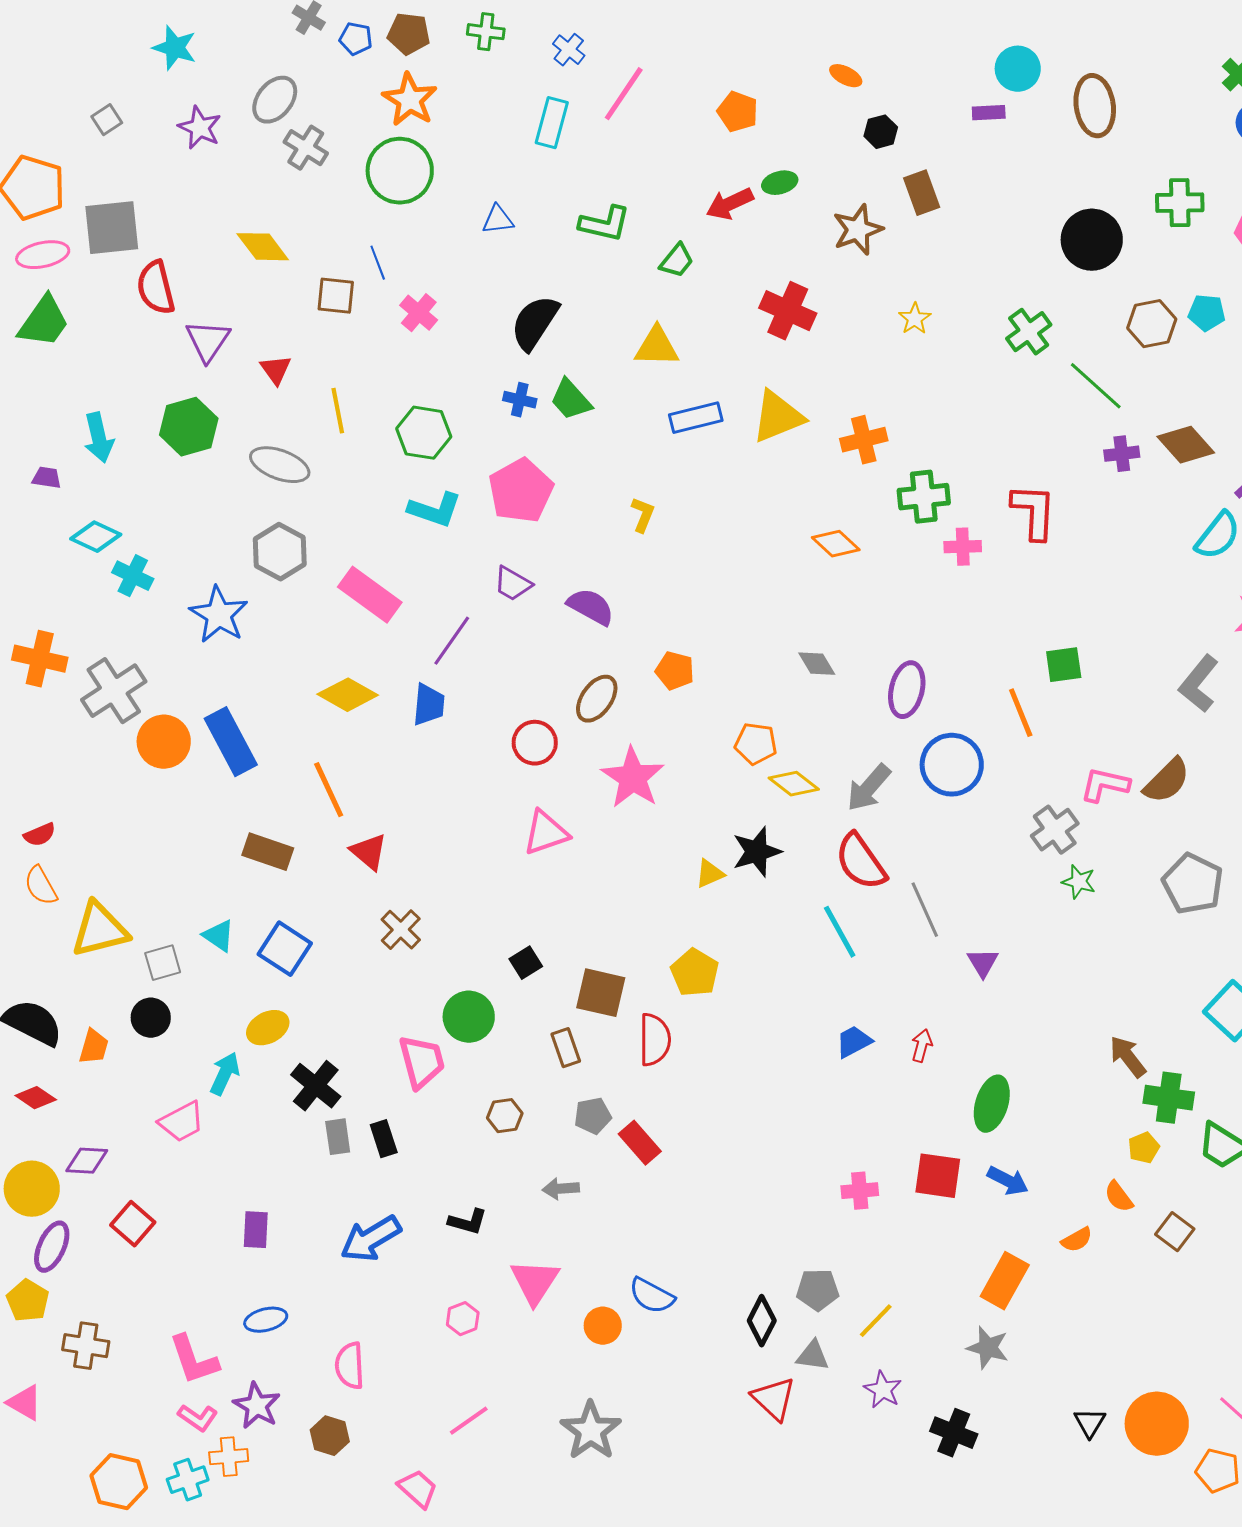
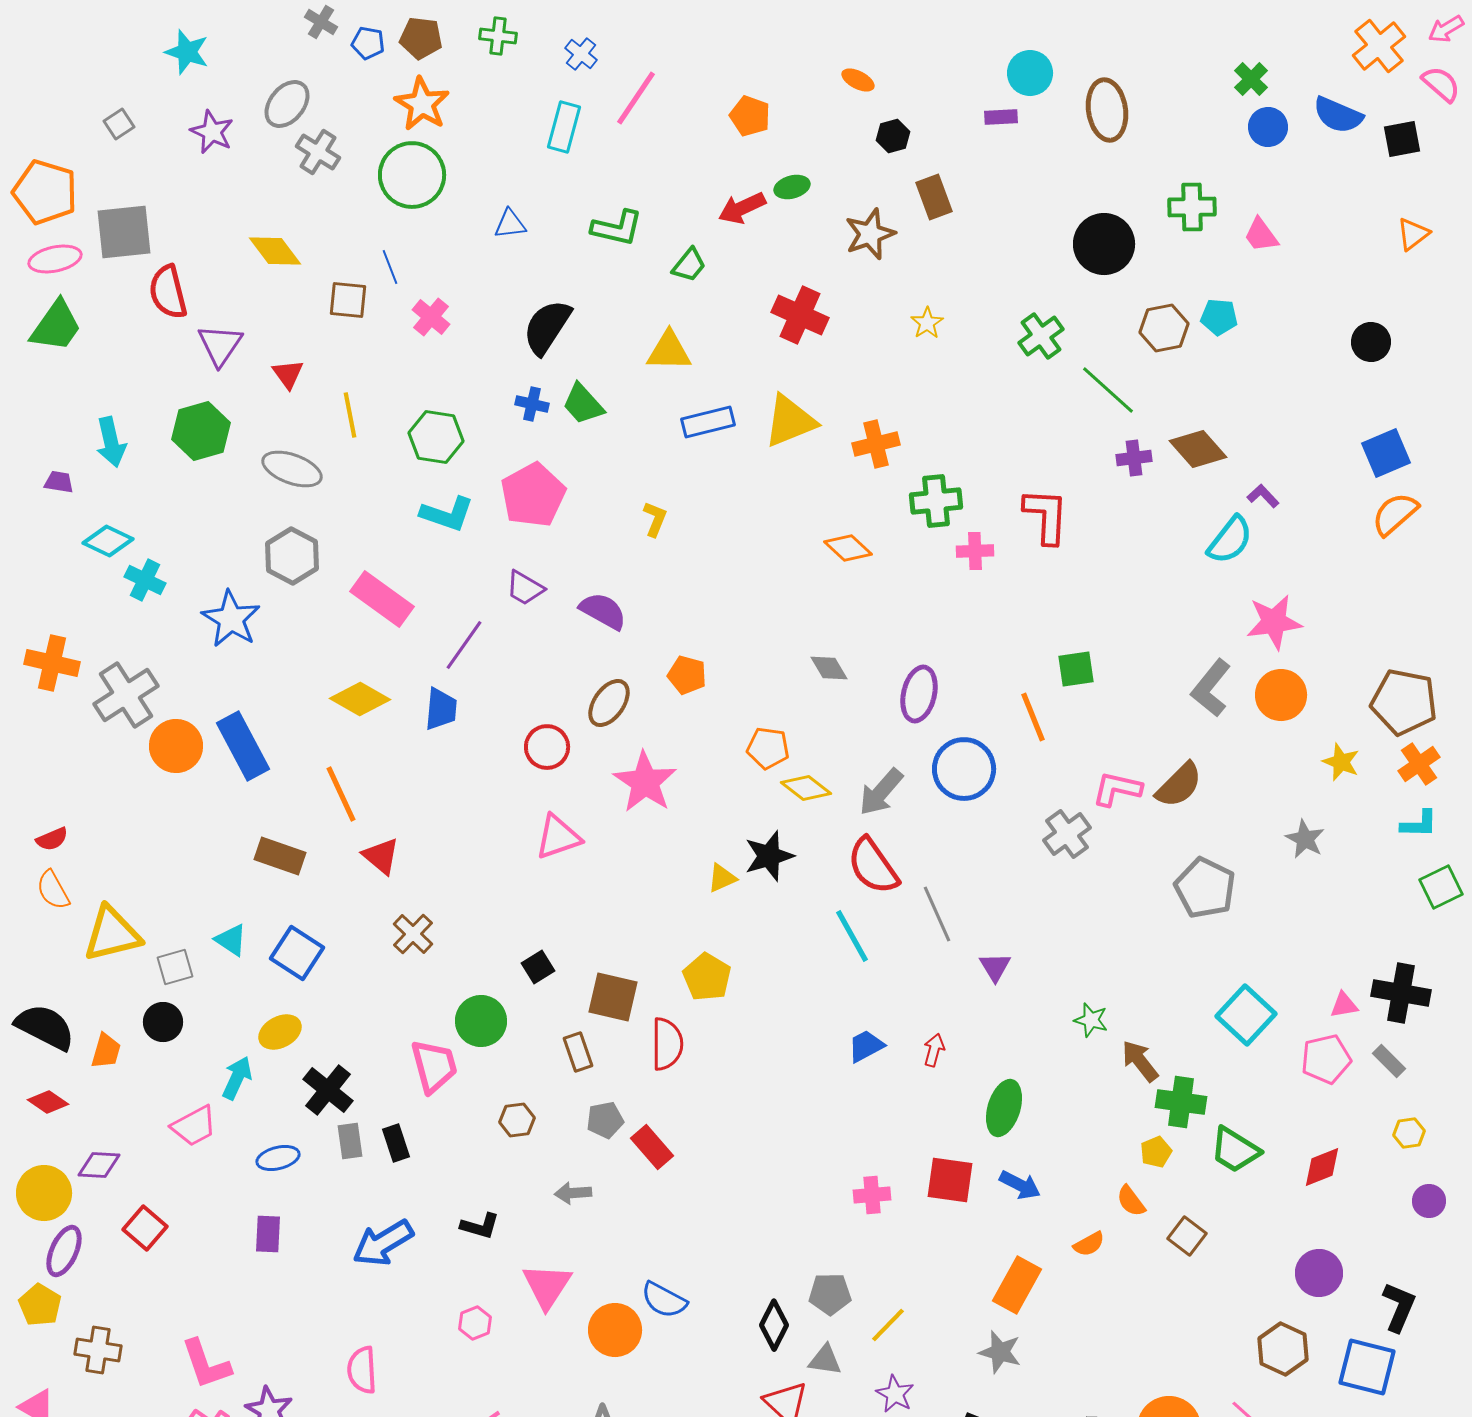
green star: (1079, 882) -> (1091, 1020), moved
blue ellipse: (266, 1320) -> (278, 1158), moved
orange circle: (603, 1326) -> (615, 1330), size x1.4

